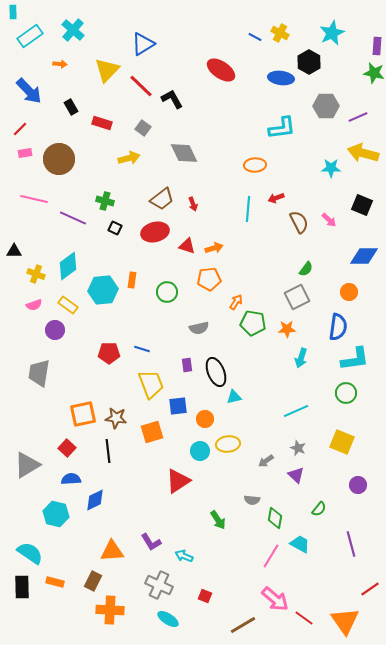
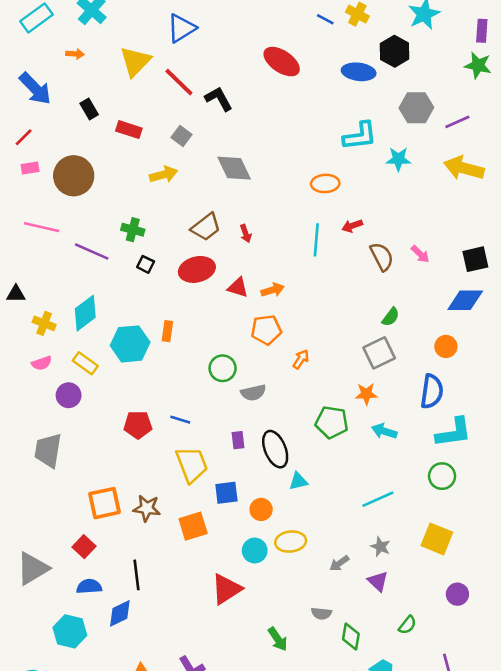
cyan star: (331, 168) -> (398, 159), moved
black square: (362, 205) -> (475, 259), moved, turned -35
green circle: (167, 292) -> (223, 368), moved
green pentagon: (253, 323) -> (332, 422), moved
cyan arrow: (301, 358) -> (384, 431), turned 90
black line: (108, 451) -> (137, 575), moved

